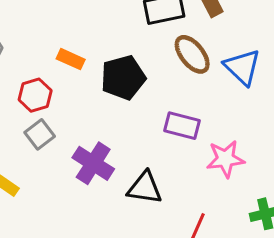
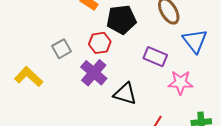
blue triangle: (242, 67) -> (195, 41), moved
red hexagon: (35, 95) -> (100, 43), moved

